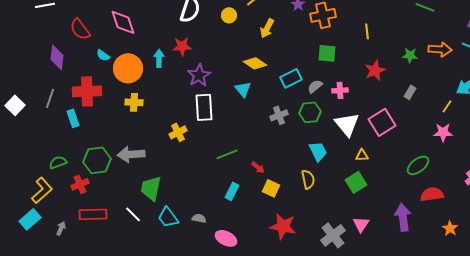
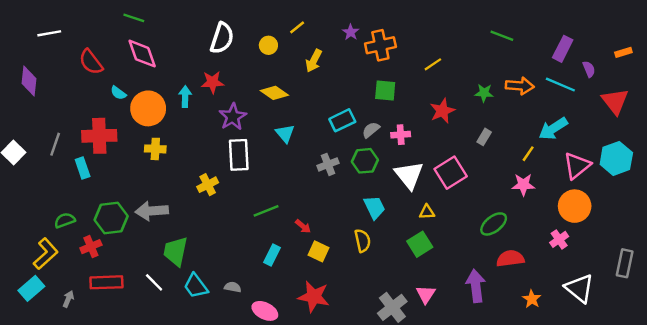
yellow line: (367, 31) -> (433, 64), turned 63
purple diamond: (57, 57) -> (29, 81), moved
yellow diamond: (255, 63) -> (274, 93), moved
red star: (283, 226) -> (314, 297), moved

